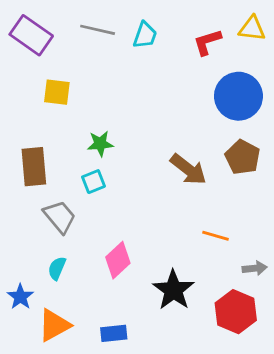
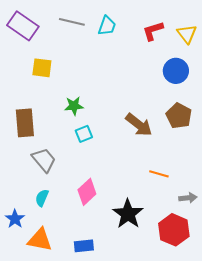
yellow triangle: (252, 28) -> (187, 34), moved, turned 45
blue circle: (238, 96) -> (176, 71), size x0.7
cyan square: (93, 182) -> (84, 134), moved
orange triangle: (54, 325) -> (40, 240), turned 40

